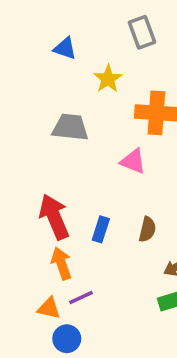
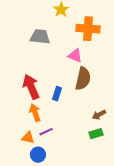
brown semicircle: (147, 229) -> (83, 79), moved, size x1.6

